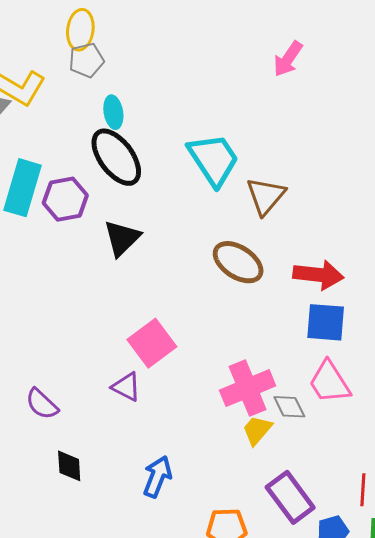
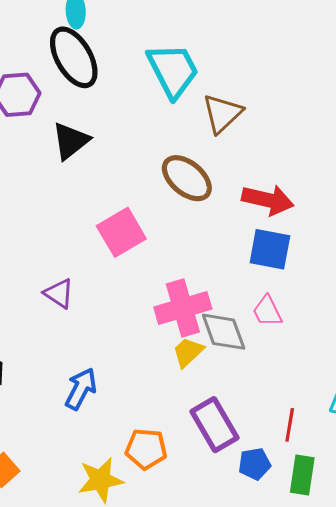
pink square: (152, 343) -> (121, 232), moved
pink trapezoid: (329, 382) -> (267, 311), size x0.7
gray diamond: (289, 407) -> (224, 332), size x1.4

